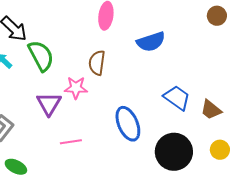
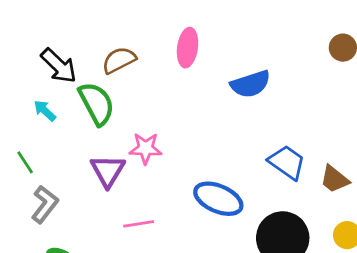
brown semicircle: (97, 63) -> (119, 60), moved, turned 55
blue ellipse: (128, 124) -> (218, 199), turned -44

